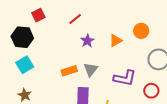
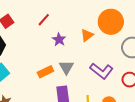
orange circle: (141, 31) -> (111, 22), size x1.6
purple L-shape: (125, 78) -> (102, 71), turned 35

